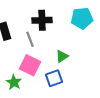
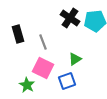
black cross: (42, 20) -> (70, 18), moved, turned 36

